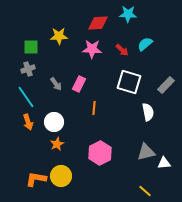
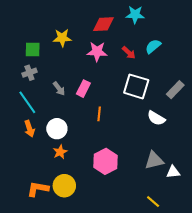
white semicircle: (148, 112) -> (156, 118), turned 132

